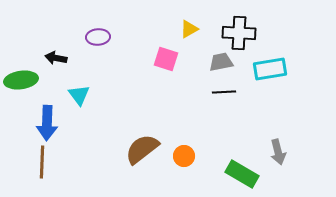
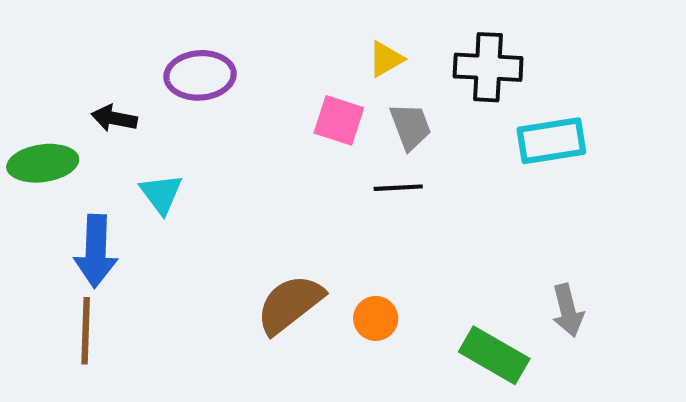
purple ellipse: (98, 37) -> (200, 75), size x1.4
gray trapezoid: (221, 62) -> (410, 126), moved, turned 80
black line: (224, 92) -> (398, 188), moved

